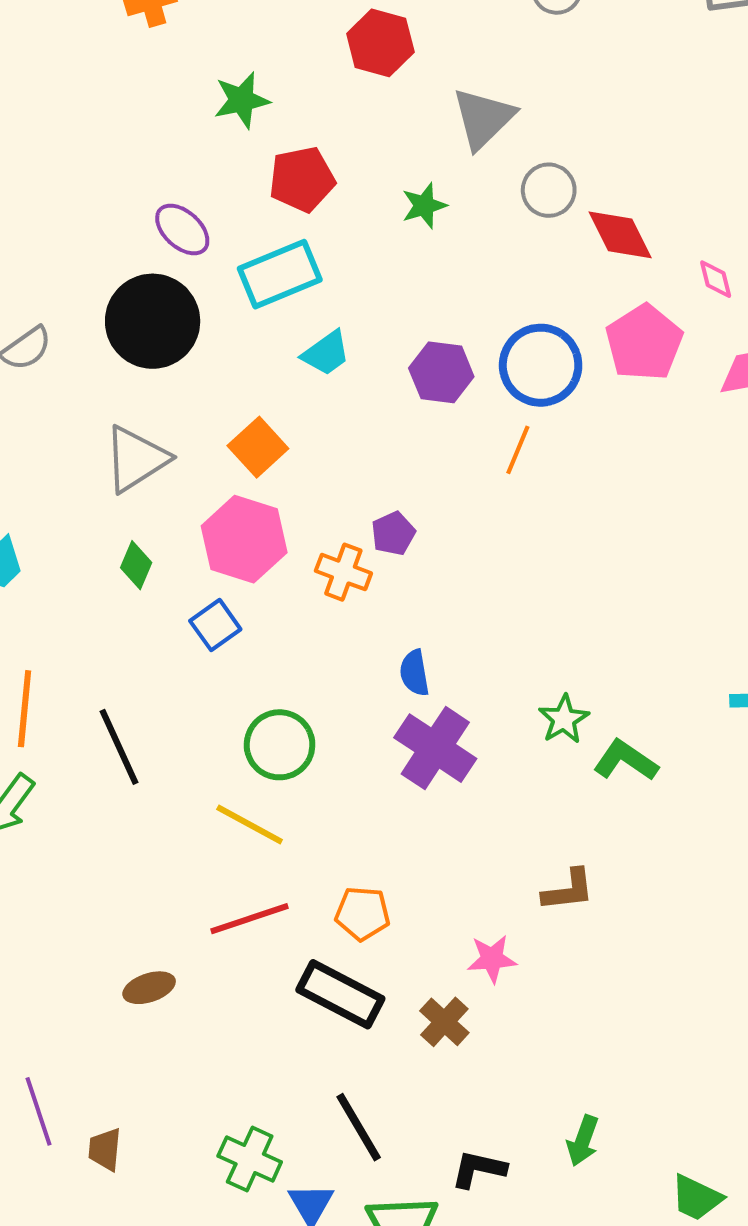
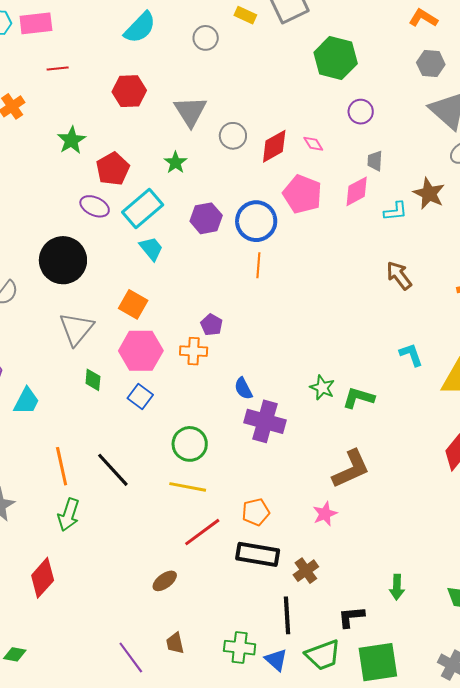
purple ellipse: (182, 230) -> (95, 206), moved
red diamond: (620, 235) -> (274, 146), turned -75
cyan rectangle: (280, 274) -> (143, 209), moved
pink diamond: (716, 279) -> (313, 144), moved
cyan trapezoid: (326, 353) -> (151, 249), turned -76
purple hexagon: (441, 372) -> (206, 218), moved
brown L-shape: (568, 890) -> (351, 469), size x1.5
brown cross: (444, 1022) -> (306, 571), moved, turned 30
black line: (359, 1127) -> (287, 615), turned 45
brown trapezoid: (105, 1149) -> (175, 643), moved

